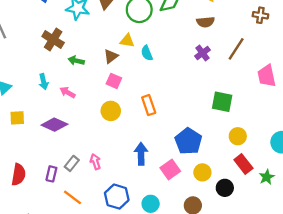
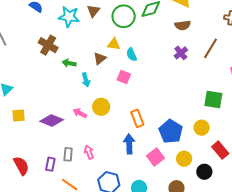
pink square: (114, 81) -> (124, 77), moved
cyan arrow: (43, 82) -> (86, 80), moved
pink arrow: (68, 92) -> (80, 113), moved
green square: (222, 102) -> (213, 100), moved
orange rectangle: (149, 105) -> (137, 118), moved
yellow circle: (238, 136) -> (202, 128), moved
gray rectangle: (72, 163) -> (68, 154), turned -32
red semicircle: (19, 175) -> (21, 166), turned -36

